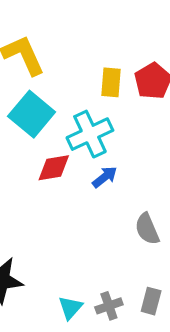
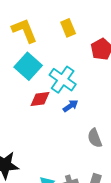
yellow rectangle: (111, 82) -> (68, 28), moved, turned -30
cyan cross: (90, 134) -> (63, 80), turned -32

